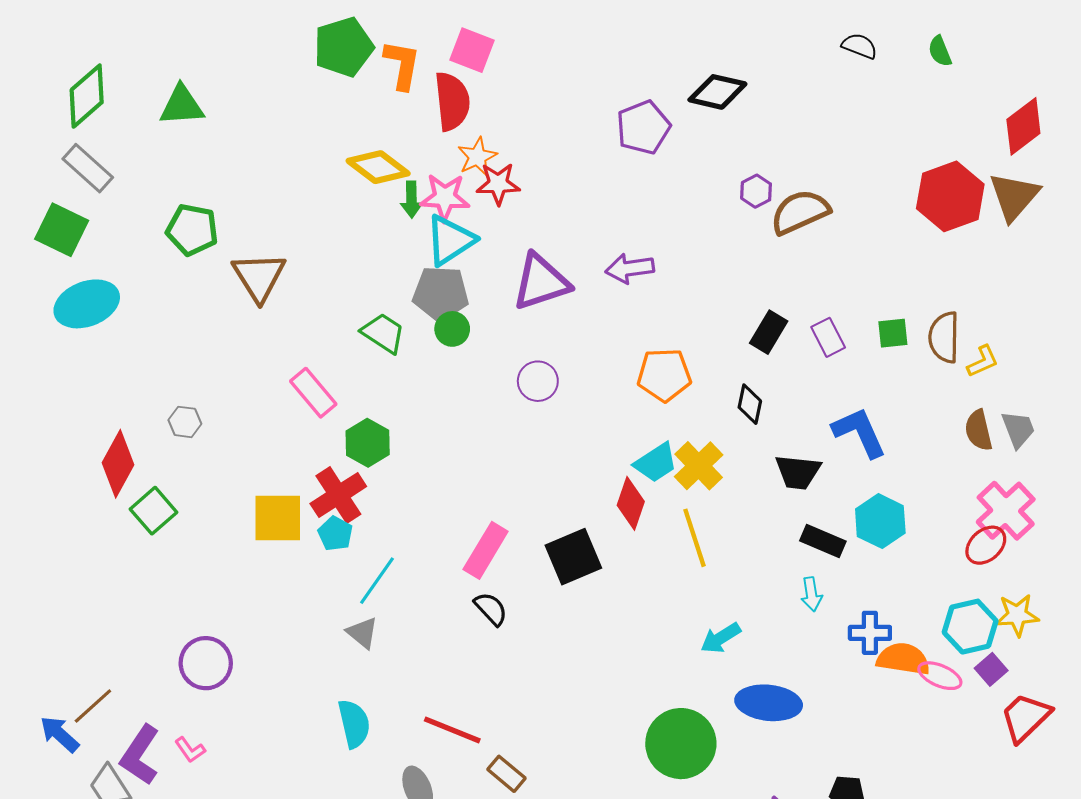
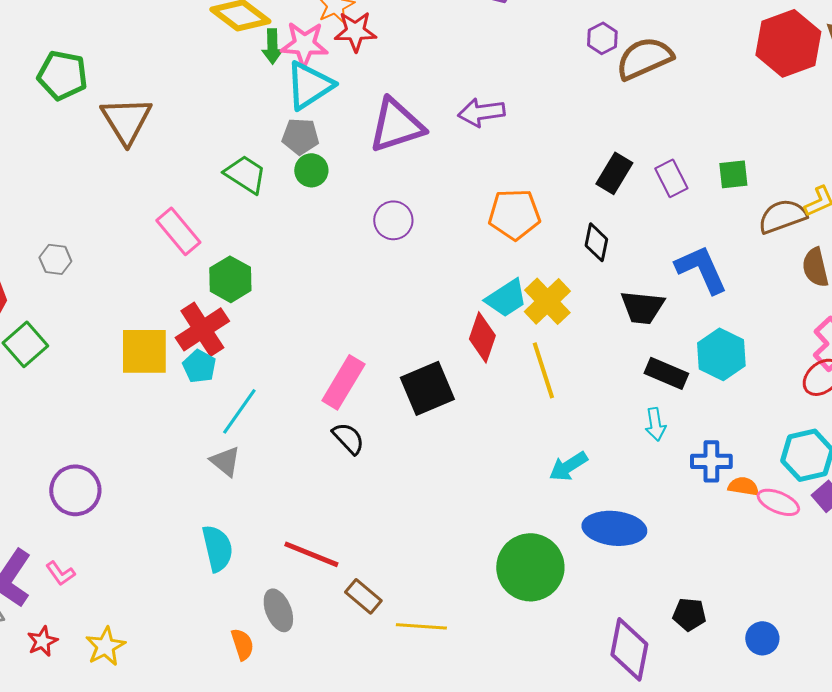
gray pentagon: (441, 293) -> (300, 136), size x0.7
brown semicircle: (944, 337) -> (782, 216), moved, turned 69
orange semicircle: (903, 659) -> (743, 486), size x0.6

